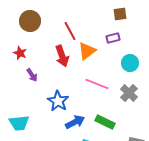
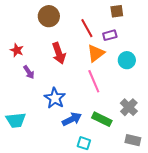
brown circle: (30, 21) -> (49, 16), moved
red line: (70, 31) -> (87, 28), moved
orange triangle: (87, 51) -> (96, 53), moved
pink line: (97, 84) -> (94, 81), turned 45
gray cross: (129, 93) -> (129, 107), moved

